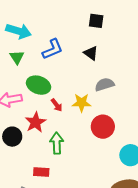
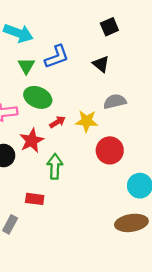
black square: (96, 21) -> (109, 27), turned -35
green triangle: (17, 57) -> (26, 66), moved
red arrow: (57, 105) -> (57, 122), turned -88

